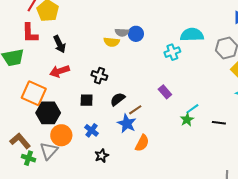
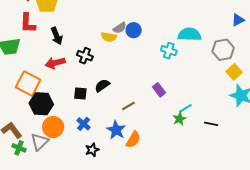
gray semicircle: (122, 32) -> (120, 28), turned -40
cyan cross: (172, 52) -> (169, 51), turned 35
black cross: (99, 76) -> (85, 56), moved
black semicircle: (118, 99) -> (102, 85), moved
blue star: (127, 124) -> (116, 130), moved

